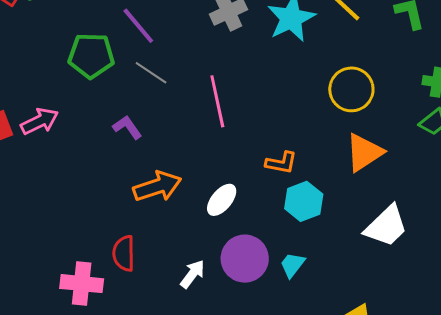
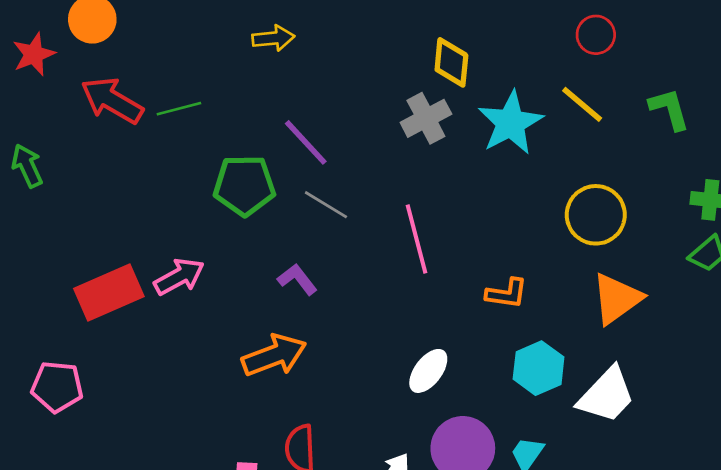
orange L-shape: (281, 163) -> (507, 293), moved
orange arrow: (157, 186) -> (274, 355), moved
white trapezoid: (386, 226) -> (606, 395), moved

